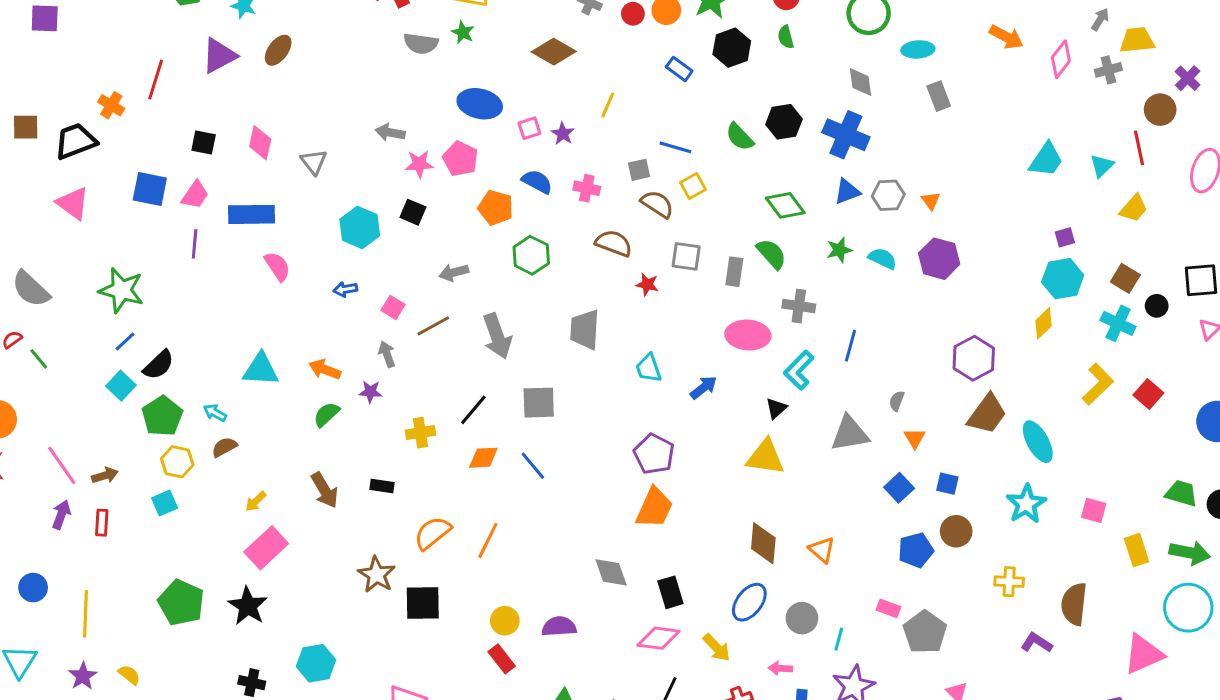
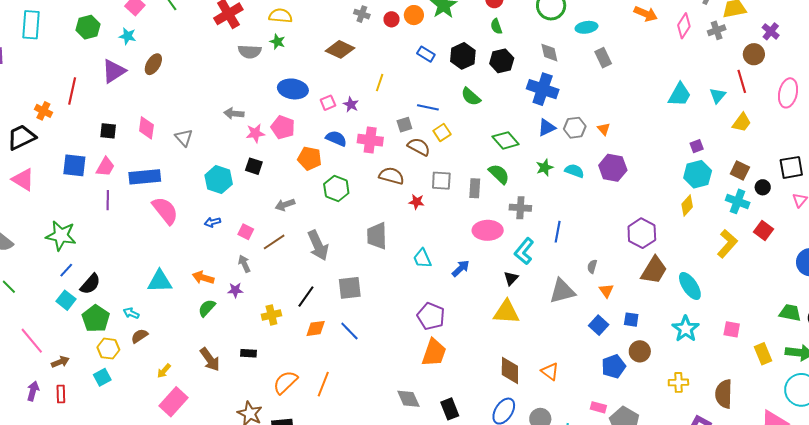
black hexagon: (732, 48) -> (463, 56), moved
black hexagon: (784, 122) -> (502, 61), moved
pink cross: (587, 188) -> (370, 140), size x1.4
pink semicircle: (277, 266) -> (165, 211), size x1.4
red square: (1148, 394) -> (763, 230), moved
pink line: (62, 465) -> (32, 341), moved

